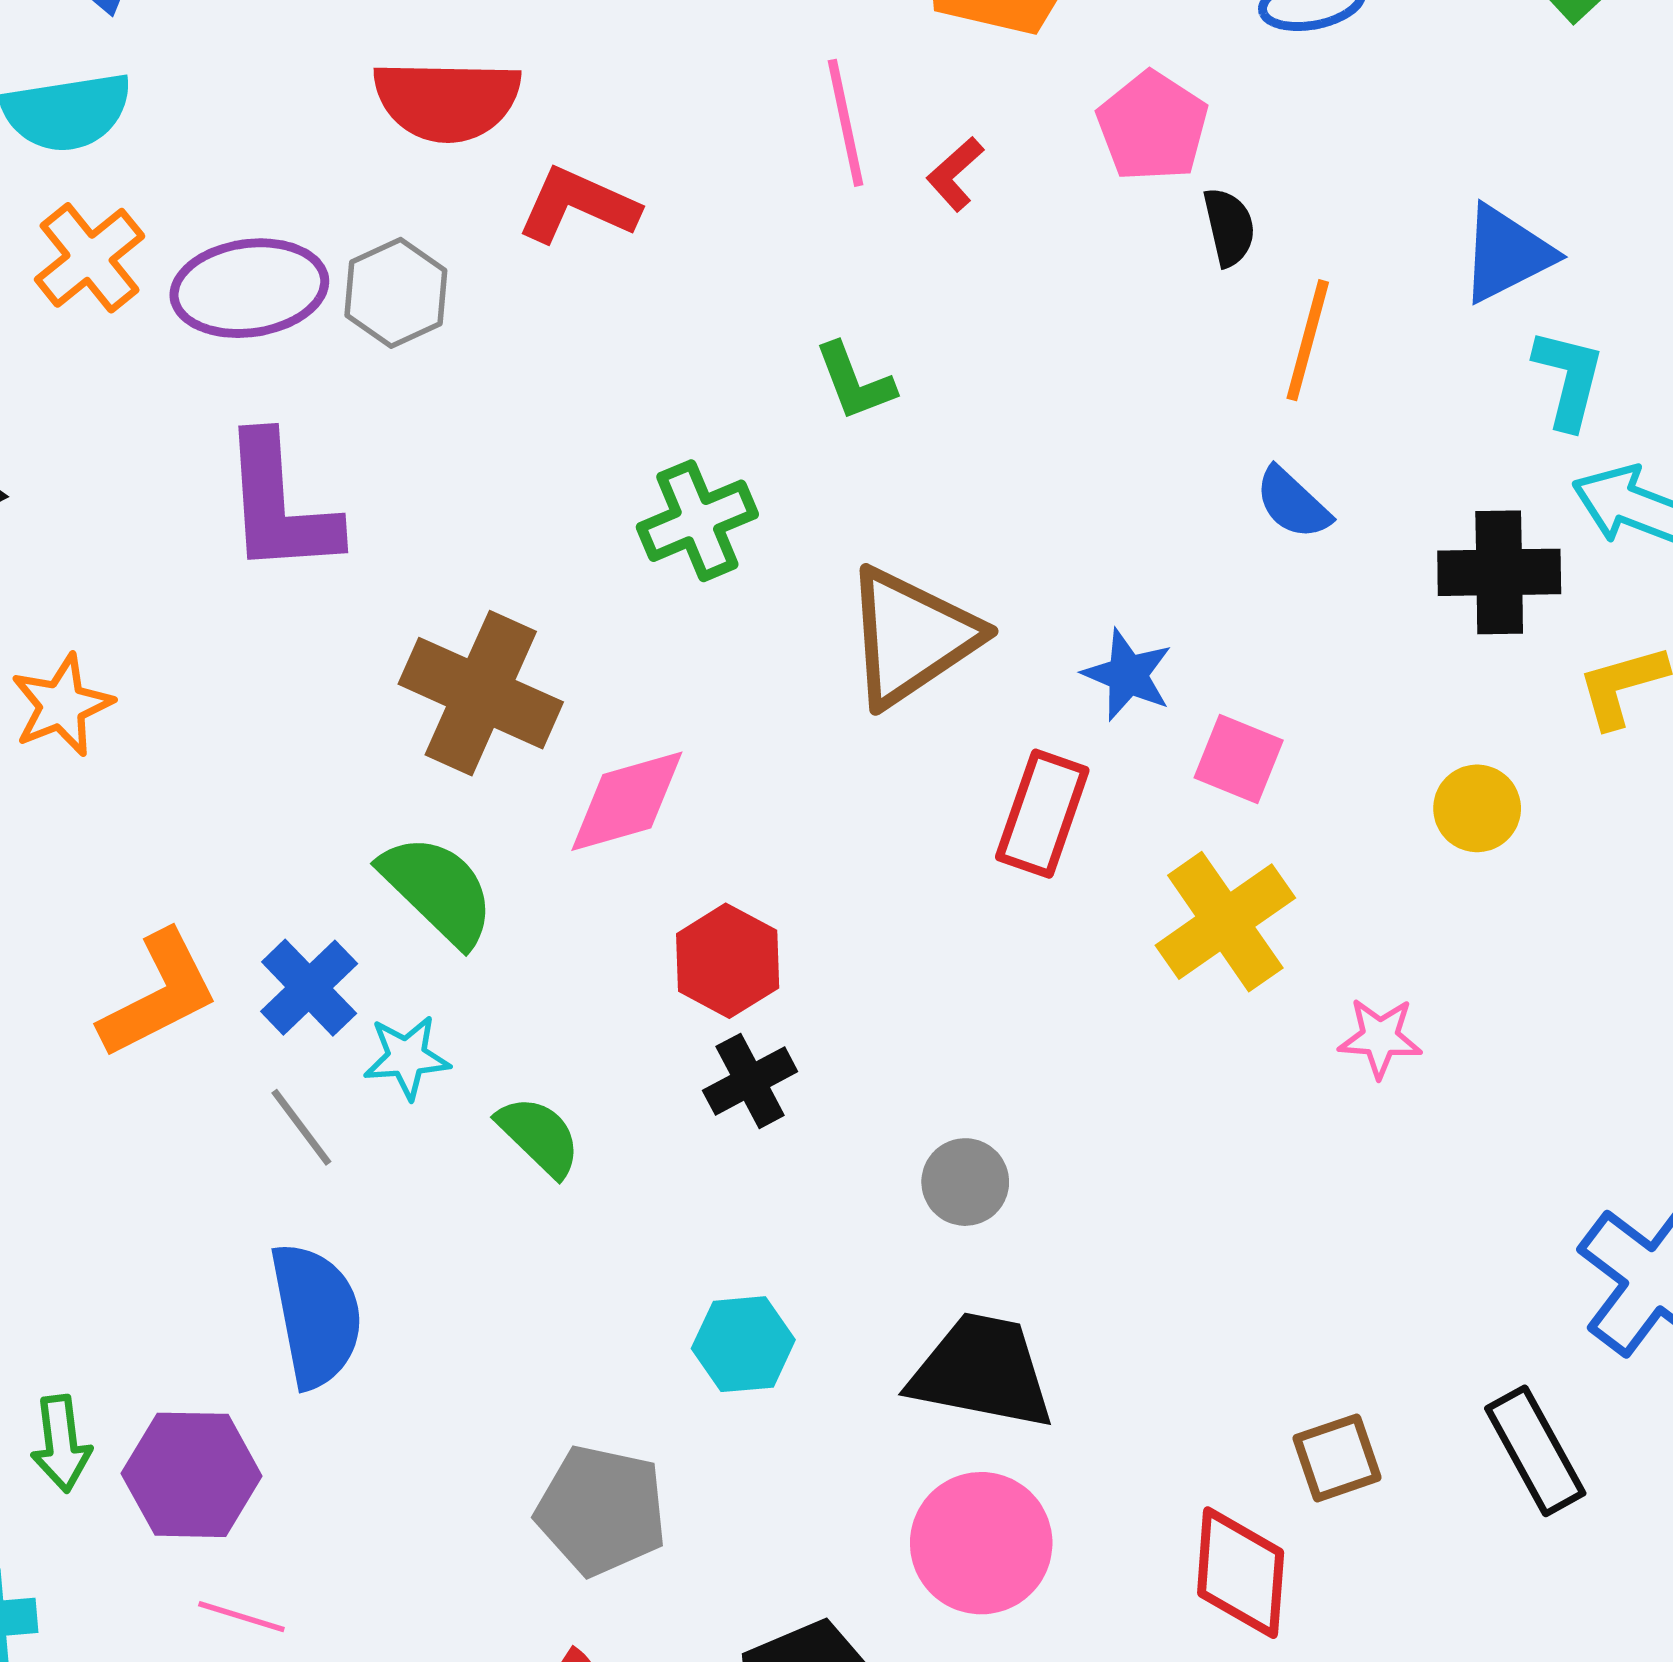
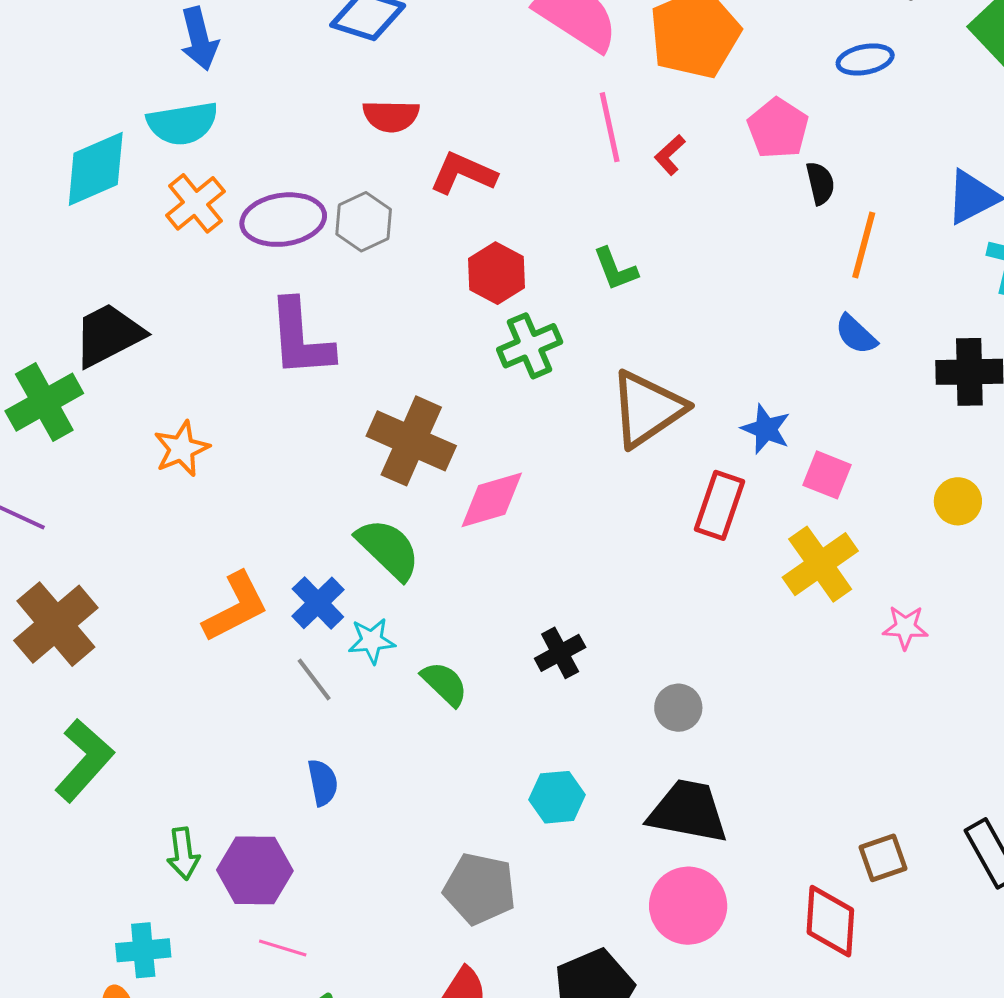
red semicircle: (447, 100) -> (391, 116), size x0.7
red hexagon: (728, 961) -> (496, 273), moved
blue semicircle: (316, 1315) -> (323, 782), size x0.6

